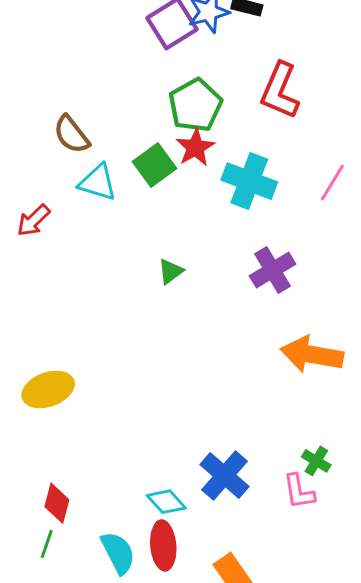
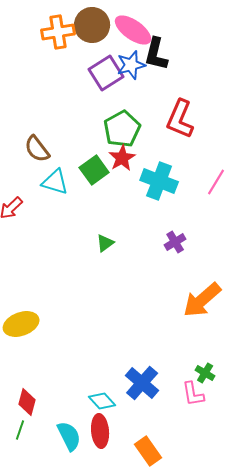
purple cross: (273, 270) -> (175, 242), size x0.7
orange arrow: (312, 354) -> (202, 300), turned -51

